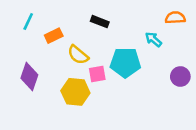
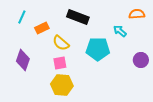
black rectangle: (100, 22) -> (78, 17), size x1.5
pink square: (97, 74) -> (60, 63), moved
yellow hexagon: (75, 92) -> (62, 85), moved

